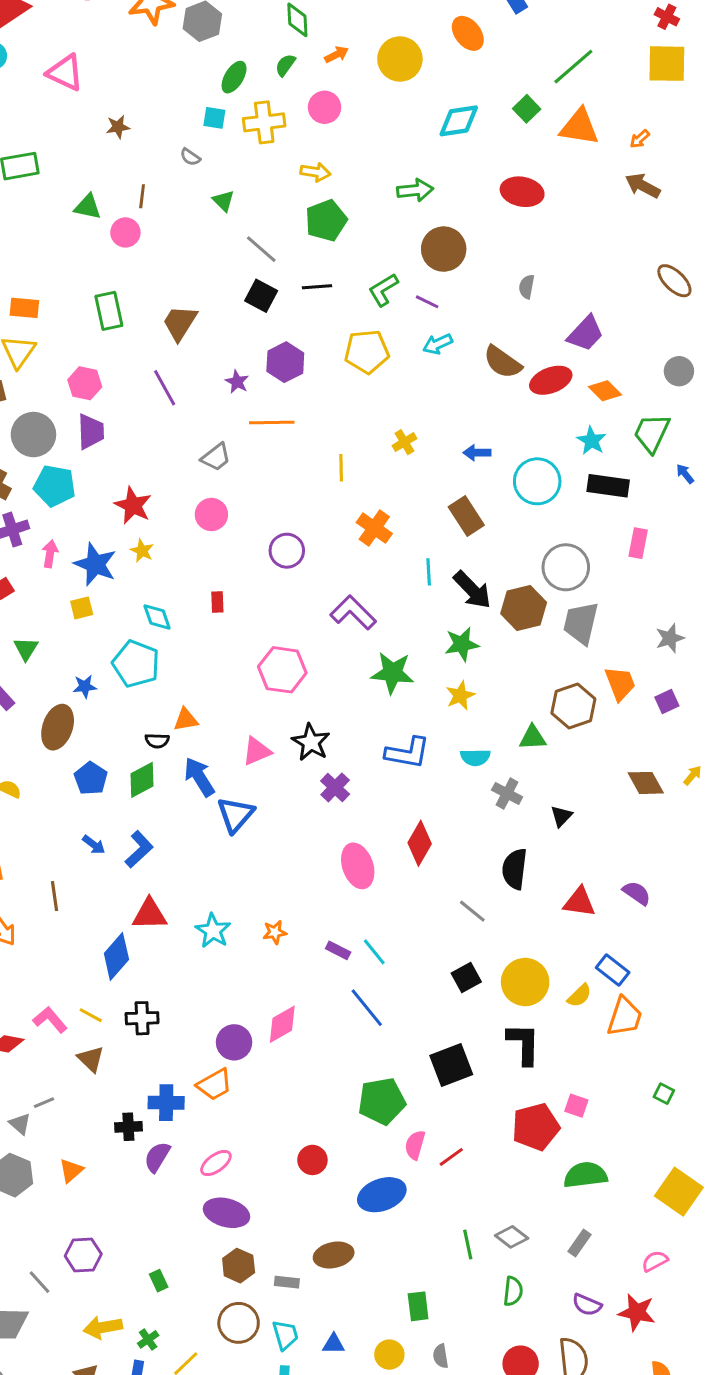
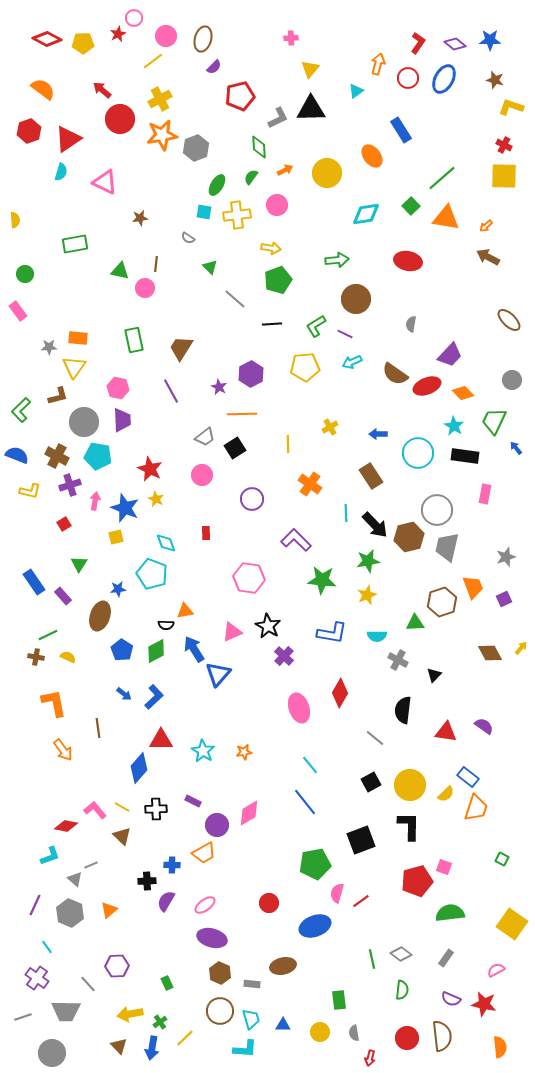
black square: (261, 296) -> (235, 448), moved, turned 30
purple rectangle: (338, 950) -> (193, 801), moved
blue cross: (166, 1103) -> (172, 865), size x0.7

